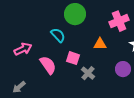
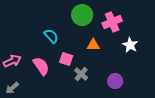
green circle: (75, 14) -> (82, 15), moved
pink arrow: (23, 49) -> (12, 61), moved
purple circle: (123, 69) -> (115, 81), moved

